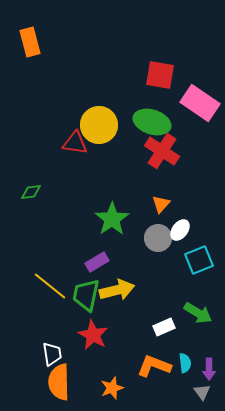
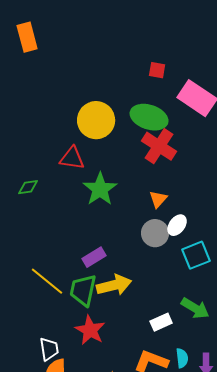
red square: (160, 75) -> (157, 70), size x0.6
red triangle: (75, 143) -> (72, 158), moved
green star: (112, 219) -> (100, 189), moved

